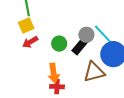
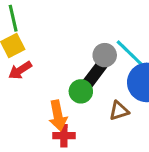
green circle: (59, 44) -> (81, 91), moved
brown triangle: (94, 72) -> (119, 111), size x0.6

